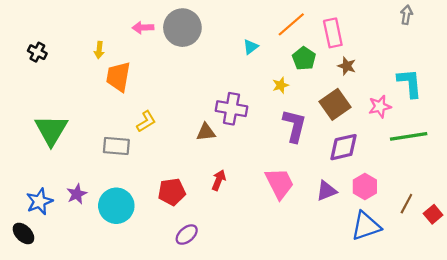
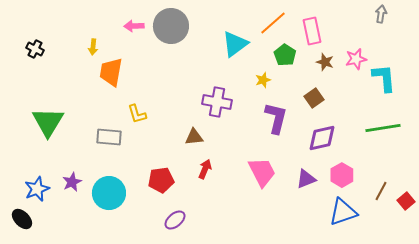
cyan triangle: (251, 47) -> (235, 44), size x1.8
brown square: (335, 104) -> (314, 98), size x0.7
pink star: (380, 107) -> (356, 59), moved
yellow L-shape: (146, 121) -> (137, 114), turned 105
brown triangle: (206, 132) -> (194, 137), moved

